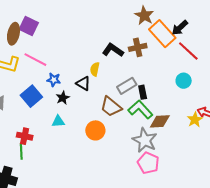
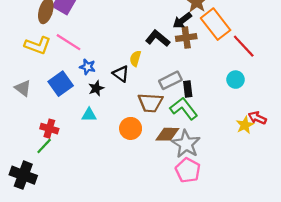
black arrow: (180, 28) -> (182, 20), moved
brown trapezoid: (111, 107) -> (150, 103), turned -40
brown diamond: (160, 121) -> (167, 134), moved
green line: (21, 152) -> (44, 146), turned 42

